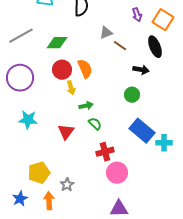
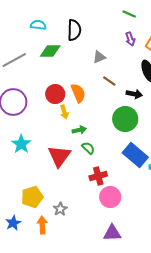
green diamond: (57, 43) -> (50, 51), moved
brown line: (120, 46) -> (109, 81), moved
green circle: (132, 95) -> (125, 119), size x1.6
cyan star: (28, 120) -> (21, 144), turned 30
red triangle: (66, 132) -> (59, 156), size x1.4

